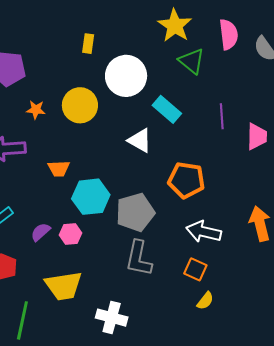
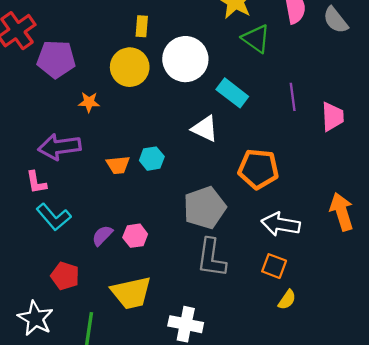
yellow circle: (80, 105) -> (130, 67), moved
cyan hexagon: (91, 197) -> (152, 159), moved, size x0.6

